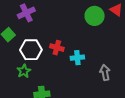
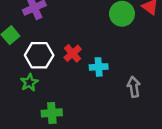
red cross: (57, 48) -> (73, 53), turned 32

